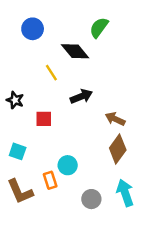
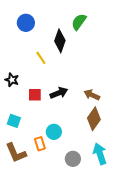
black diamond: (75, 51) -> (60, 41), turned 60
black arrow: (81, 96) -> (59, 93), moved

